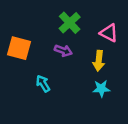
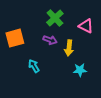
orange square: (19, 48) -> (15, 38), turned -30
yellow arrow: (99, 61) -> (69, 48), moved

